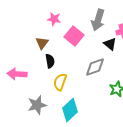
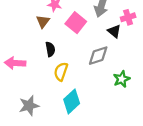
brown triangle: (42, 43) -> (43, 22), moved
gray star: (37, 105) -> (29, 106), moved

